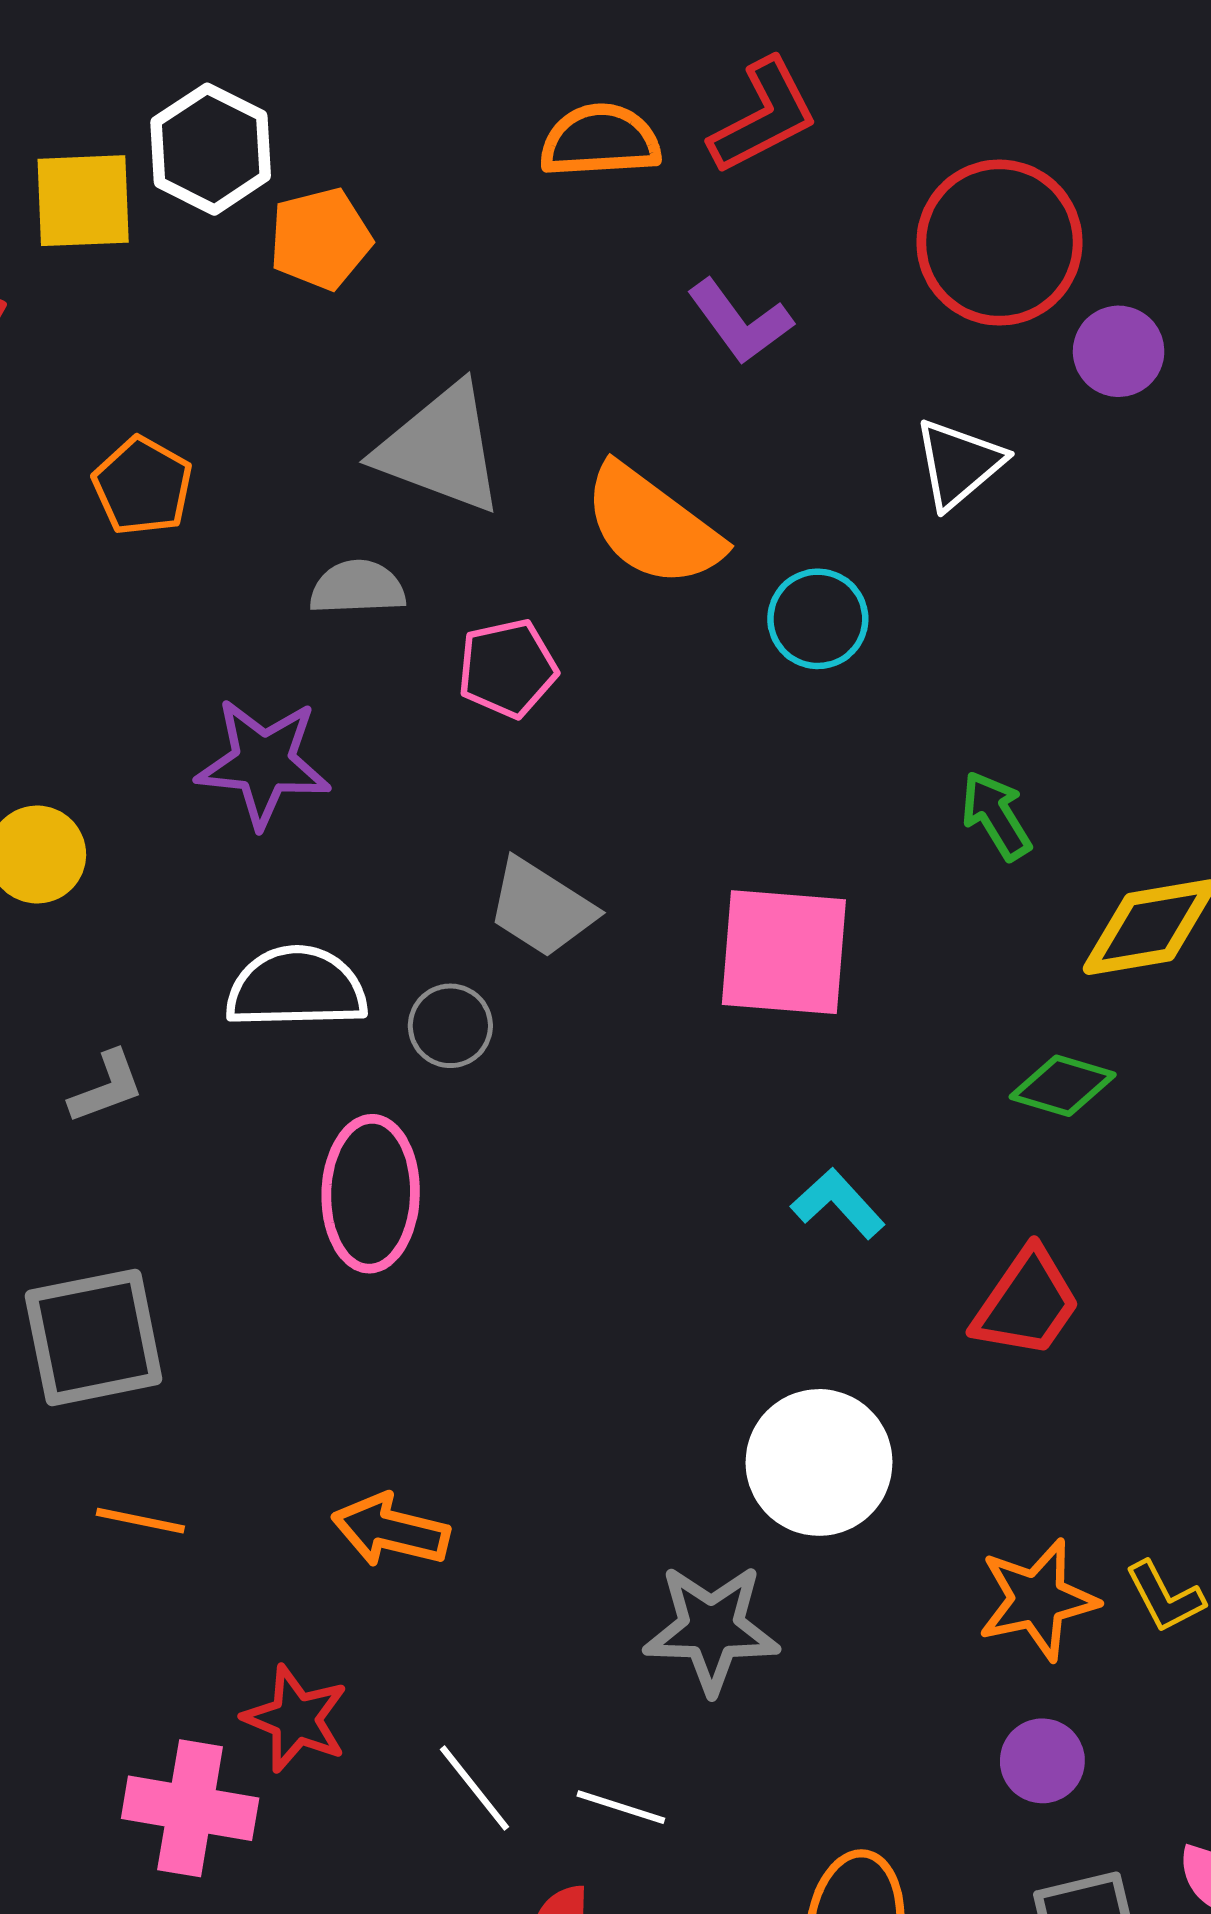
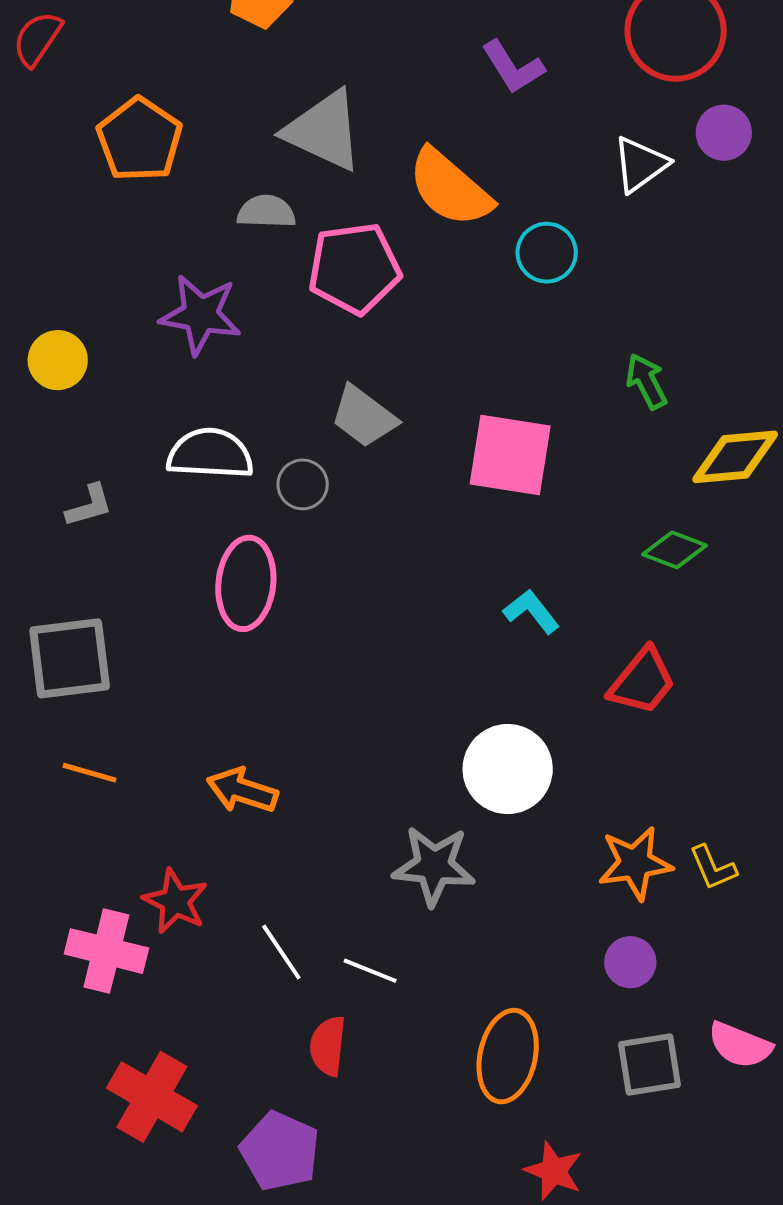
purple circle: (1119, 351) -> (724, 133), moved
orange pentagon: (143, 486) -> (140, 139), size x1.4
pink pentagon: (507, 668) -> (354, 268), size x1.5

